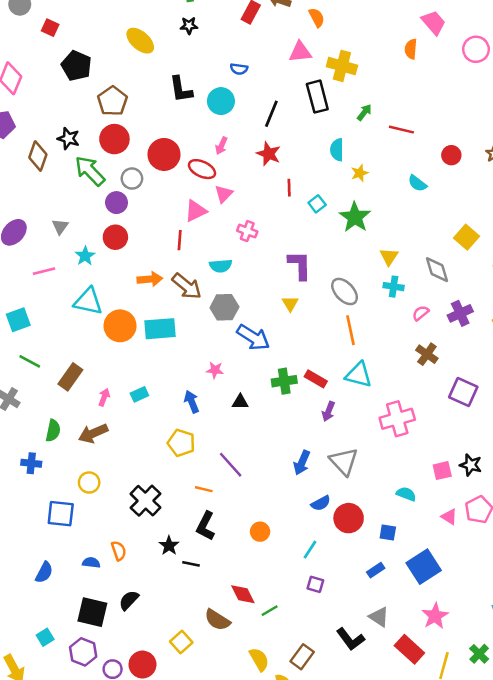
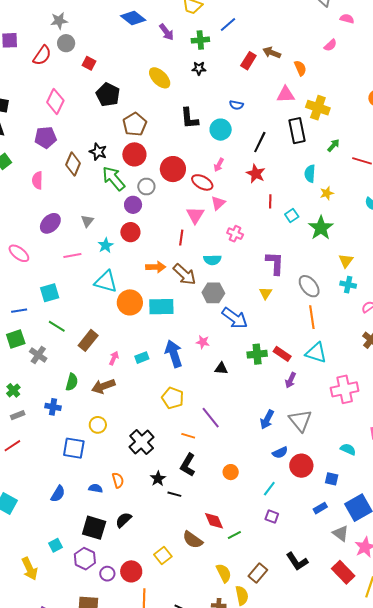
pink triangle: (196, 211) -> (195, 215), turned -36
blue arrow: (192, 402) -> (174, 354), moved, size x1.5
gray triangle: (379, 617) -> (341, 533), moved

